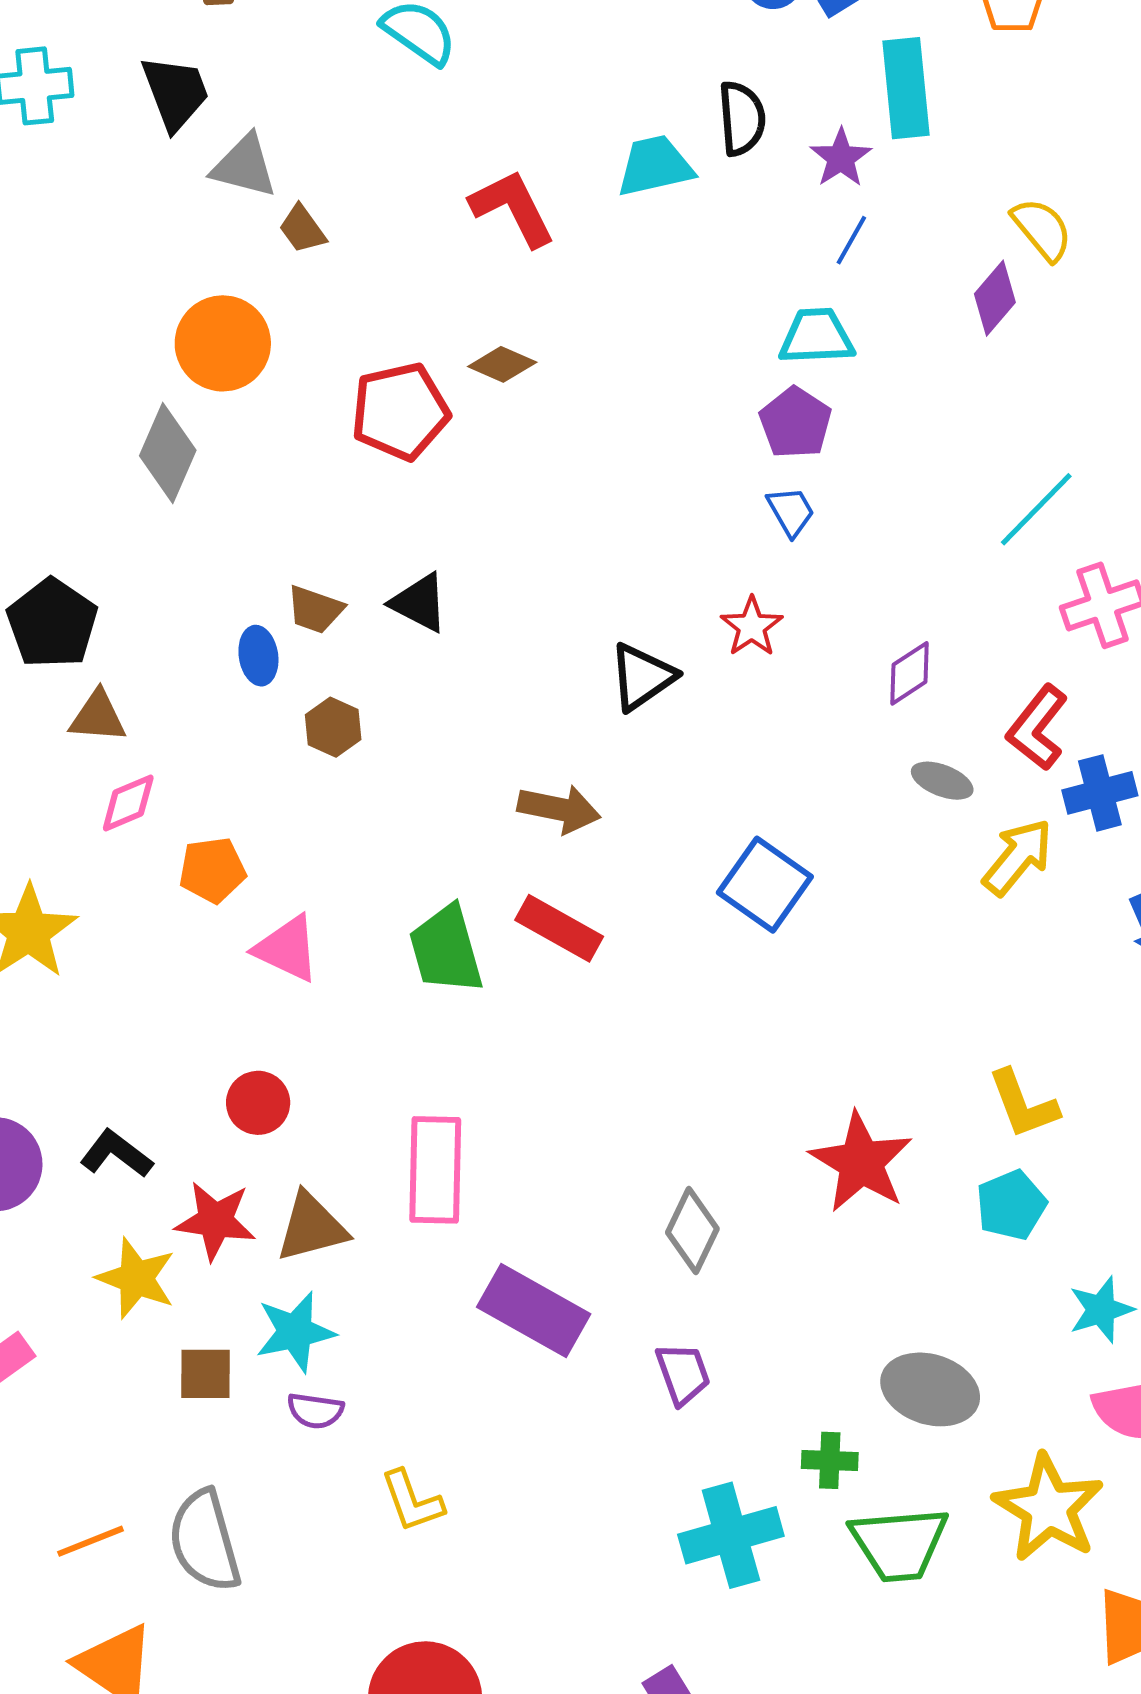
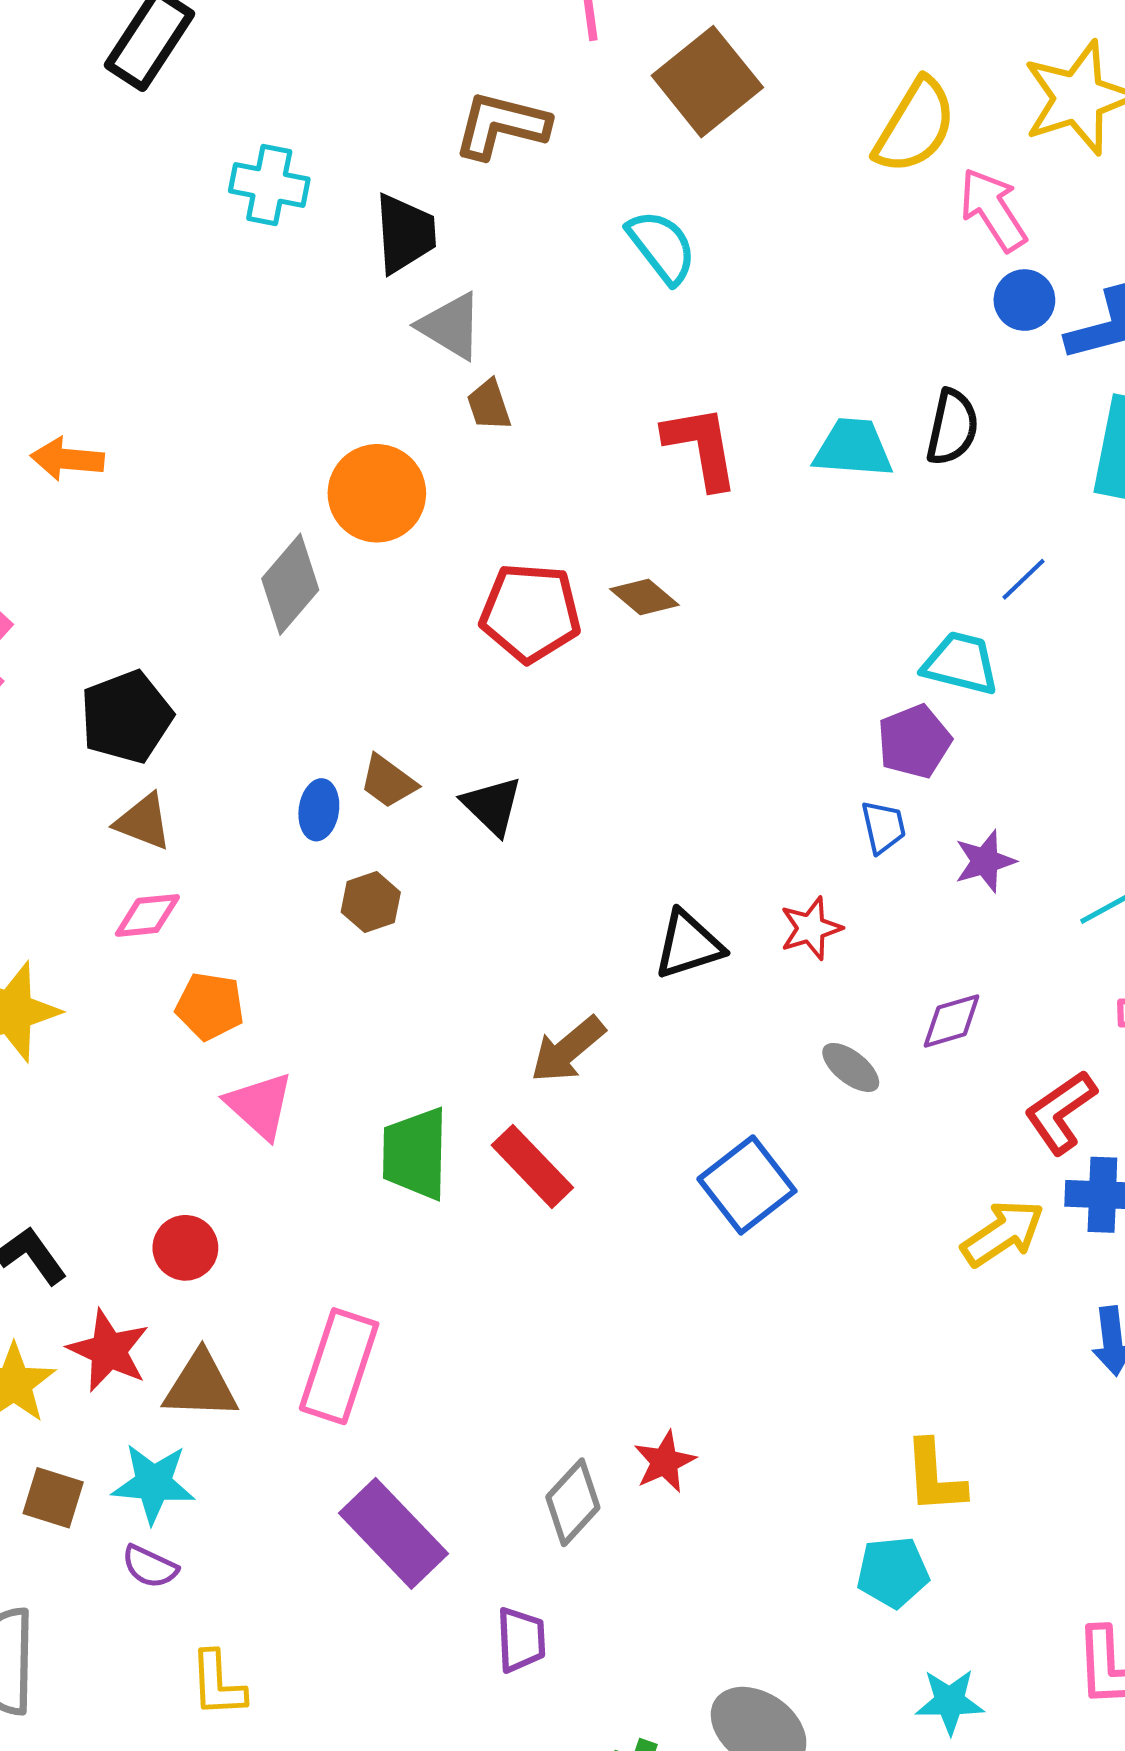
purple star: (841, 158) -> (985, 861), moved
gray ellipse: (942, 781) -> (851, 1067), moved
brown arrow: (559, 809) -> (568, 1049), turned 112
red star: (861, 1162) -> (665, 1462), moved, size x0.6

